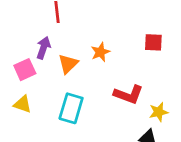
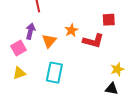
red L-shape: (128, 95) -> (93, 41), moved
yellow triangle: (23, 104) -> (19, 73), turned -32

